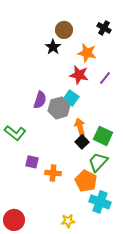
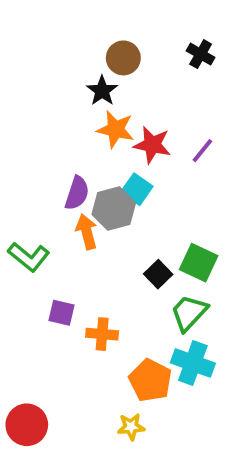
orange star: (87, 53) -> (116, 129), moved
orange arrow: (80, 127) -> (87, 232), moved
orange pentagon: (86, 181) -> (150, 380), moved
cyan cross: (100, 202) -> (193, 363), moved

